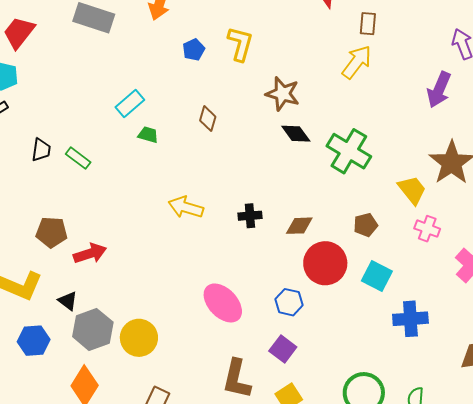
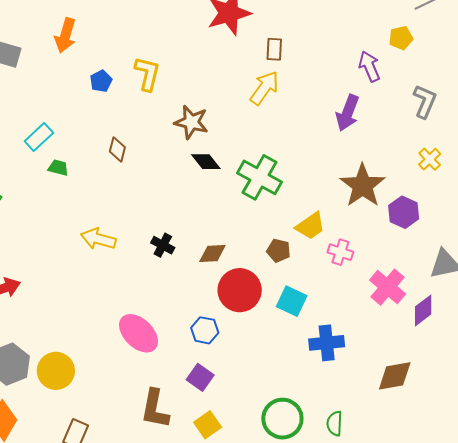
yellow trapezoid: (412, 190) -> (311, 226), moved, turned 96
black cross: (250, 216) -> (163, 245), turned 35
brown pentagon: (366, 225) -> (279, 251), turned 30

